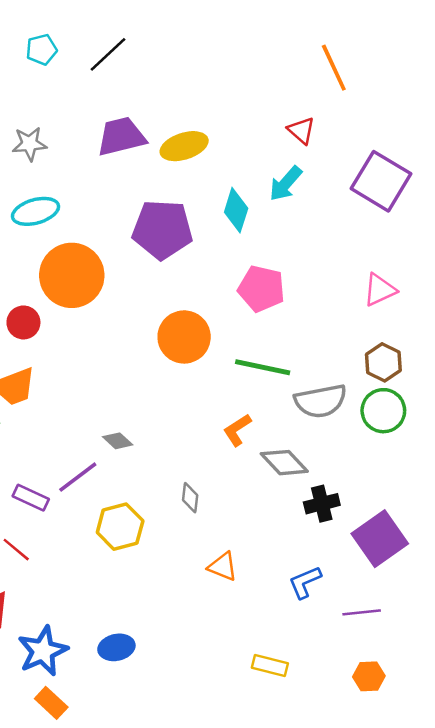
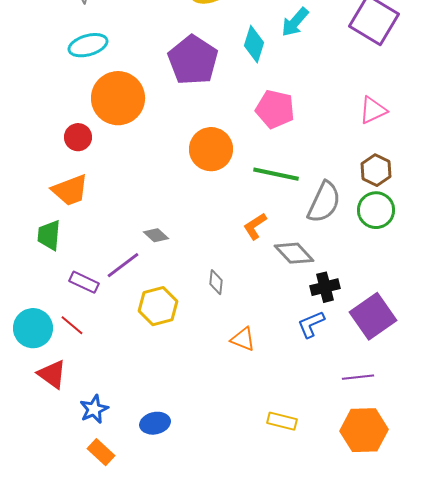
purple pentagon: (162, 229) -> (193, 60), turned 30
gray semicircle: (321, 401) -> (324, 202), turned -54
blue L-shape: (305, 582) -> (311, 324), moved
blue ellipse: (116, 647) -> (155, 423), moved
blue star: (43, 651) -> (94, 409), size x0.7
orange hexagon: (369, 676) -> (364, 430), size x1.8

